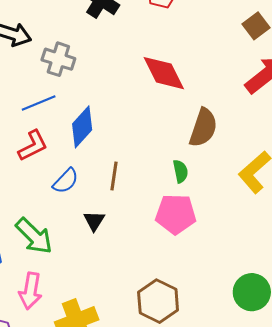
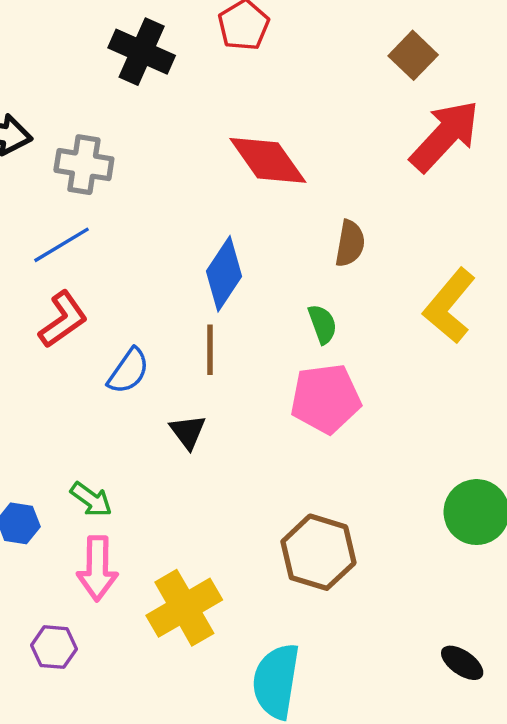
blue diamond: (82, 127) -> (224, 274), moved
brown semicircle: (203, 128) -> (350, 243), size x0.7
green arrow: (34, 236) -> (91, 499), moved, size x0.6

